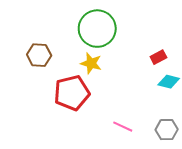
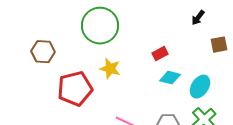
yellow star: (91, 63) -> (110, 69), moved

